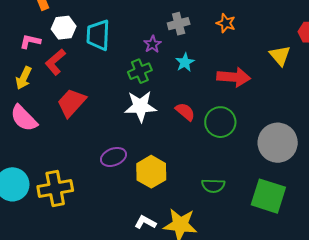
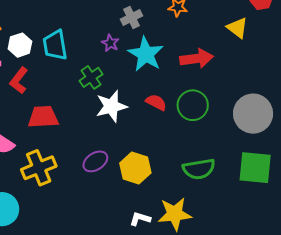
cyan star: (185, 62) -> (146, 54), size x1.8
green cross: (140, 71) -> (91, 77), moved
red trapezoid: (71, 103) -> (43, 117), turned 56
green semicircle: (213, 186) -> (199, 169), size x1.4
yellow cross: (55, 189) -> (39, 168), moved

